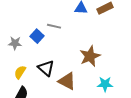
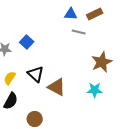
gray line: (54, 26) -> (79, 32), moved
brown star: (90, 56) -> (102, 62), moved

